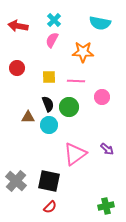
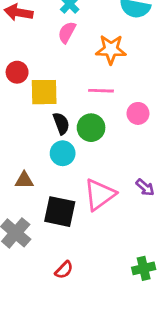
yellow square: (49, 77) -> (44, 92), moved, size x1.5
brown triangle: (28, 117) -> (24, 180), moved
black square: (49, 181) -> (60, 212), moved

